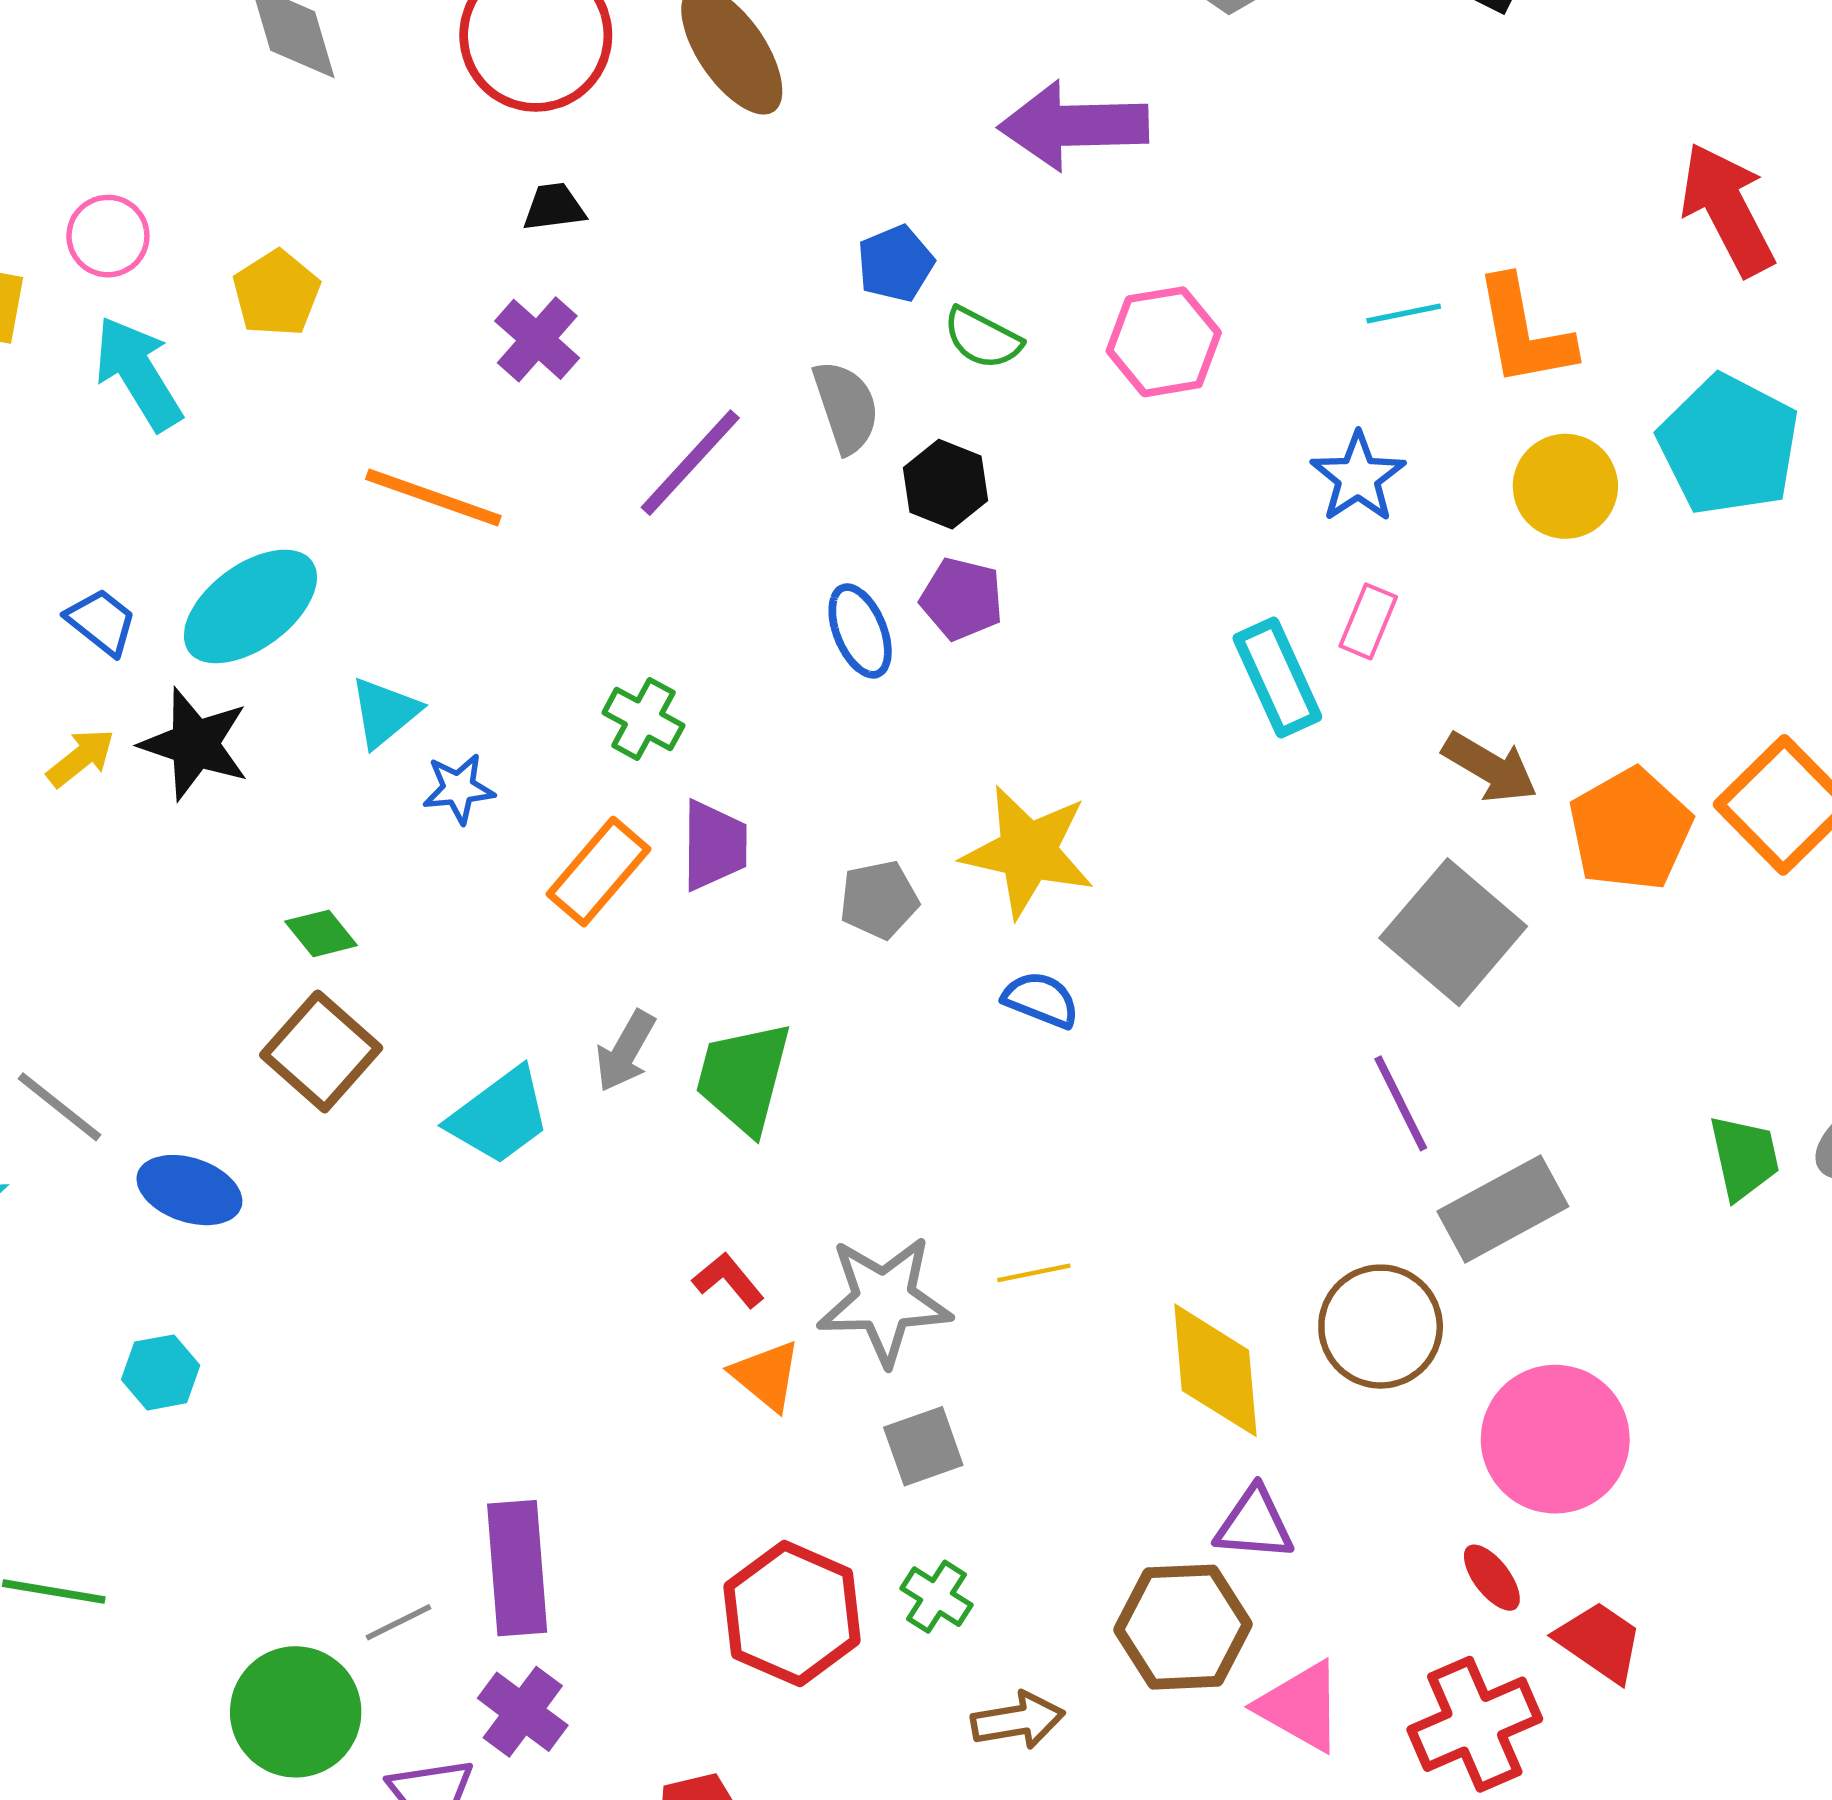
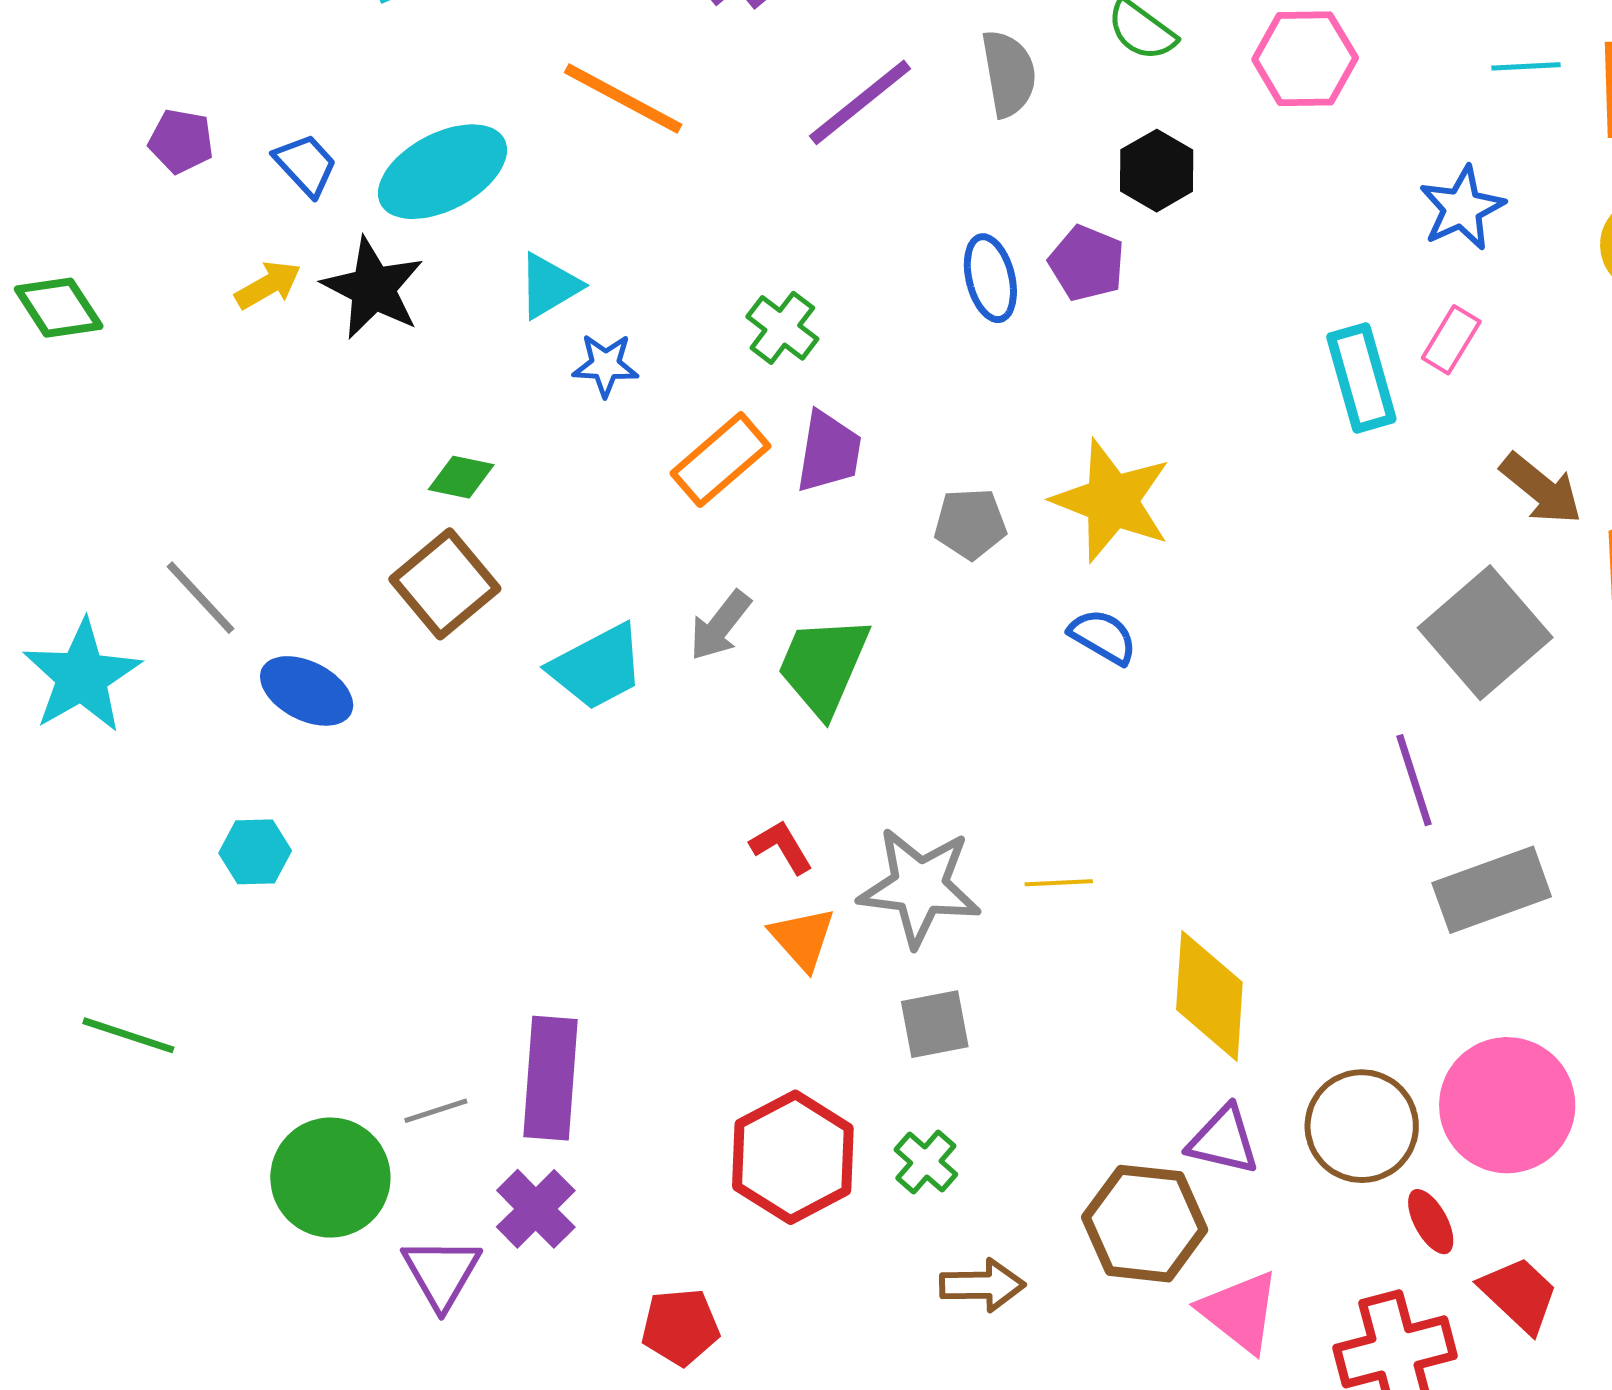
black hexagon: (945, 484) -> (1157, 171), moved
green diamond: (321, 933) -> (461, 477), turned -48
brown circle: (1381, 1327) -> (1362, 1126), moved

